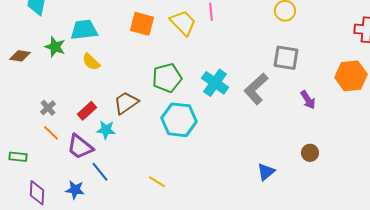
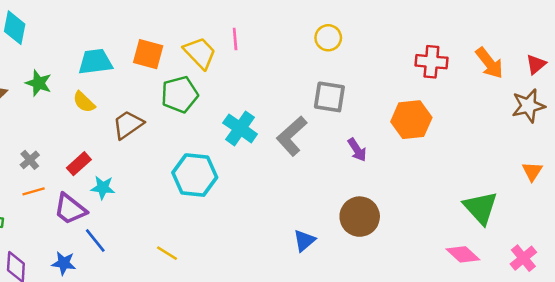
cyan trapezoid: (84, 30) -> (95, 62), moved
green pentagon: (167, 78) -> (180, 94), moved
brown trapezoid: (126, 103) -> (128, 125), moved
orange line: (51, 133) -> (34, 191), turned -60
brown circle: (310, 153) -> (360, 217), size x1.8

